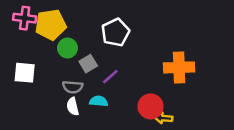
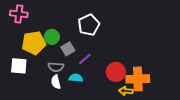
yellow pentagon: (51, 25) -> (34, 43), moved
orange cross: (179, 67) -> (138, 79), moved
white square: (25, 73) -> (19, 66), moved
red circle: (151, 106) -> (116, 72), moved

